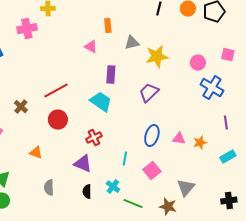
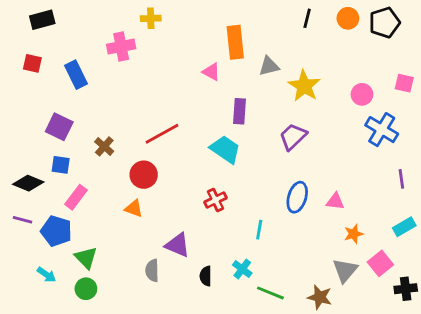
orange rectangle: (108, 26) -> (235, 42), size x1.6
yellow star: (157, 57) -> (304, 86), turned -30
brown cross: (21, 107) -> (104, 146), moved
red circle: (58, 120) -> (144, 175), moved
orange star: (200, 143) -> (354, 234), moved
orange triangle: (36, 153) -> (134, 208), moved
purple triangle: (83, 164) -> (177, 245), moved
pink square: (152, 171) -> (380, 263), moved

